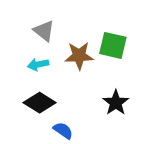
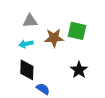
gray triangle: (44, 31) -> (30, 21), turned -42
black diamond: (40, 103) -> (27, 70), turned 60

